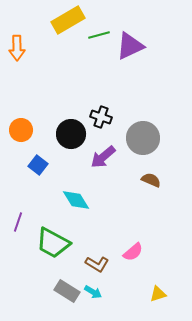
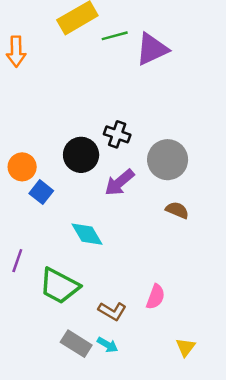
orange circle: (21, 130) -> (22, 167), moved
pink semicircle: (133, 252) -> (156, 297), turned -30
yellow triangle: (158, 294) -> (186, 347), turned -36

